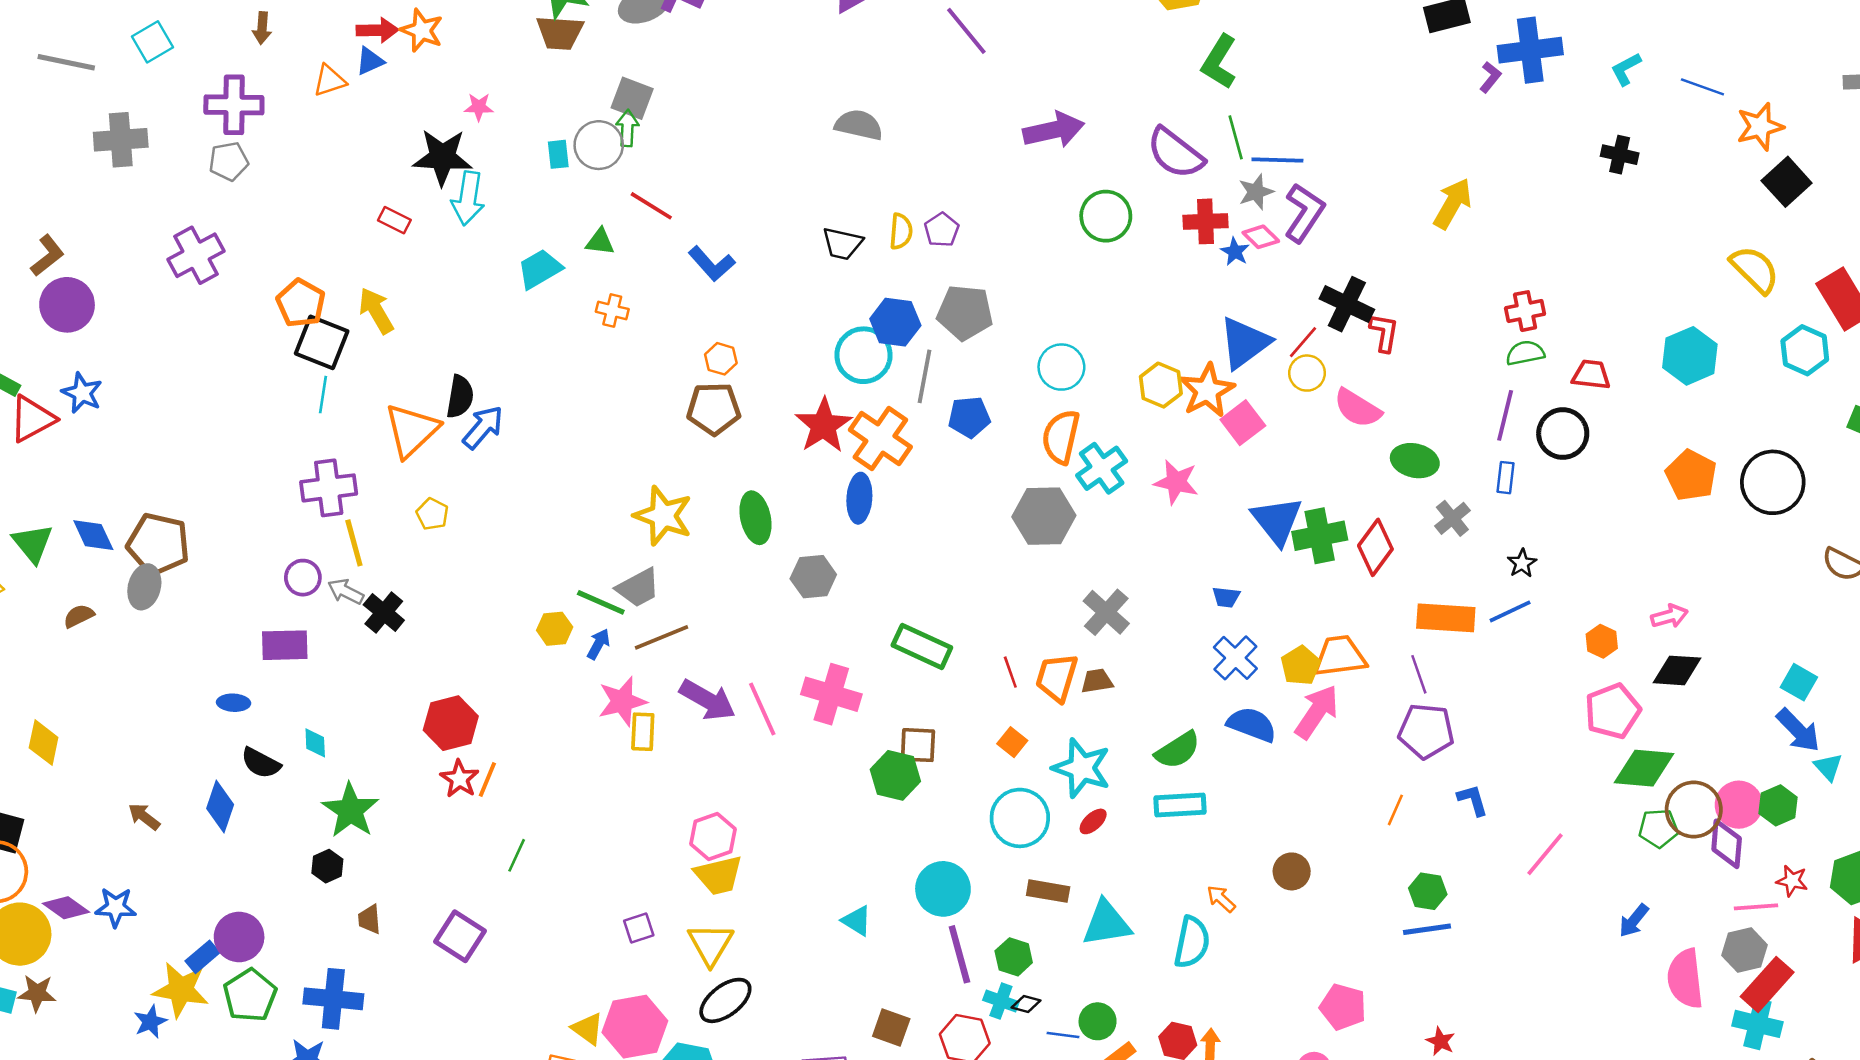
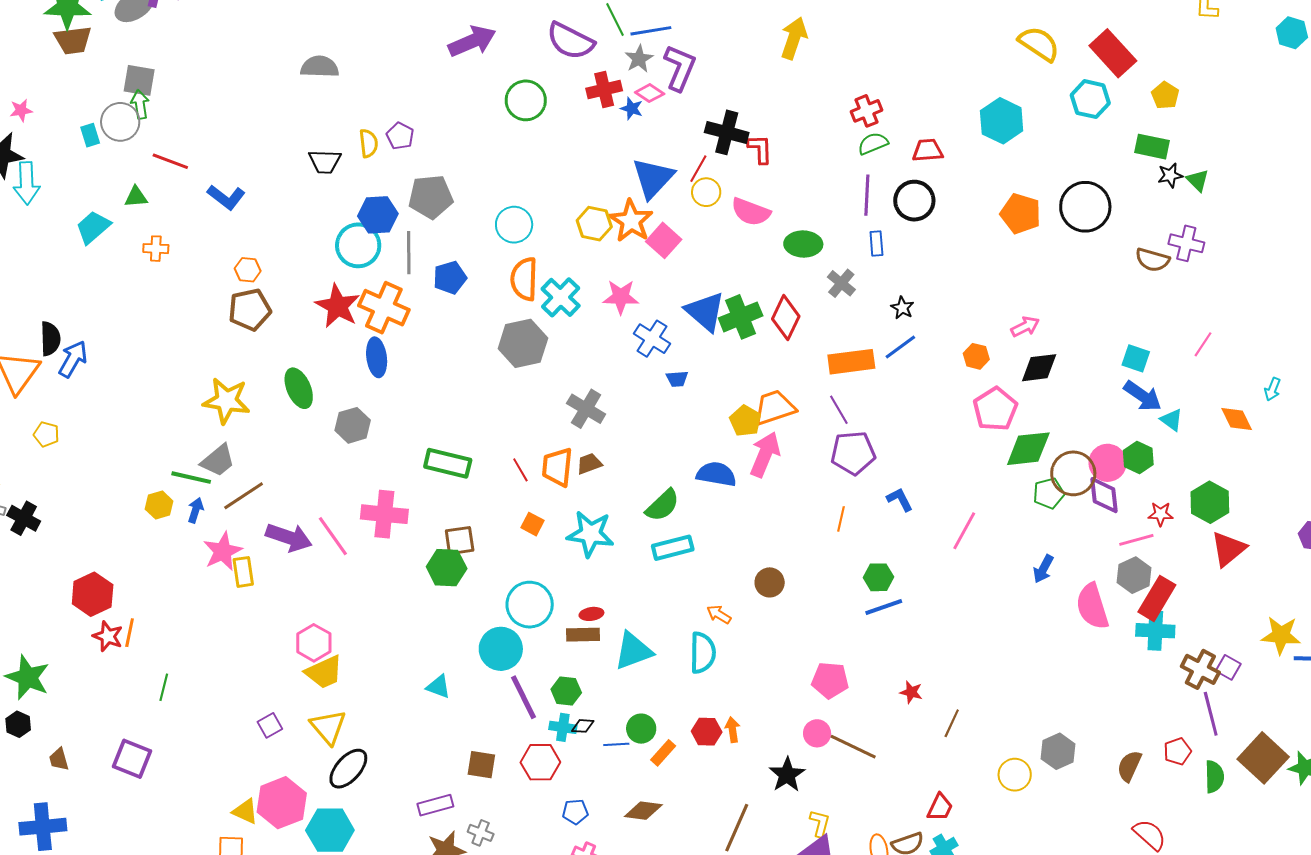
blue cross: (1235, 658) -> (652, 339), moved
cyan circle: (1020, 818) -> (530, 605), moved
red ellipse: (1093, 821) -> (591, 614), moved, turned 45

